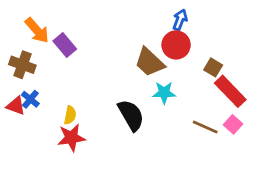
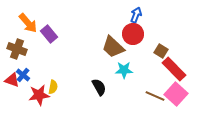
black semicircle: (131, 115) -> (99, 87), size x0.7
pink square: (233, 124) -> (176, 94), size x1.6
red star: (71, 138) -> (39, 95), moved

